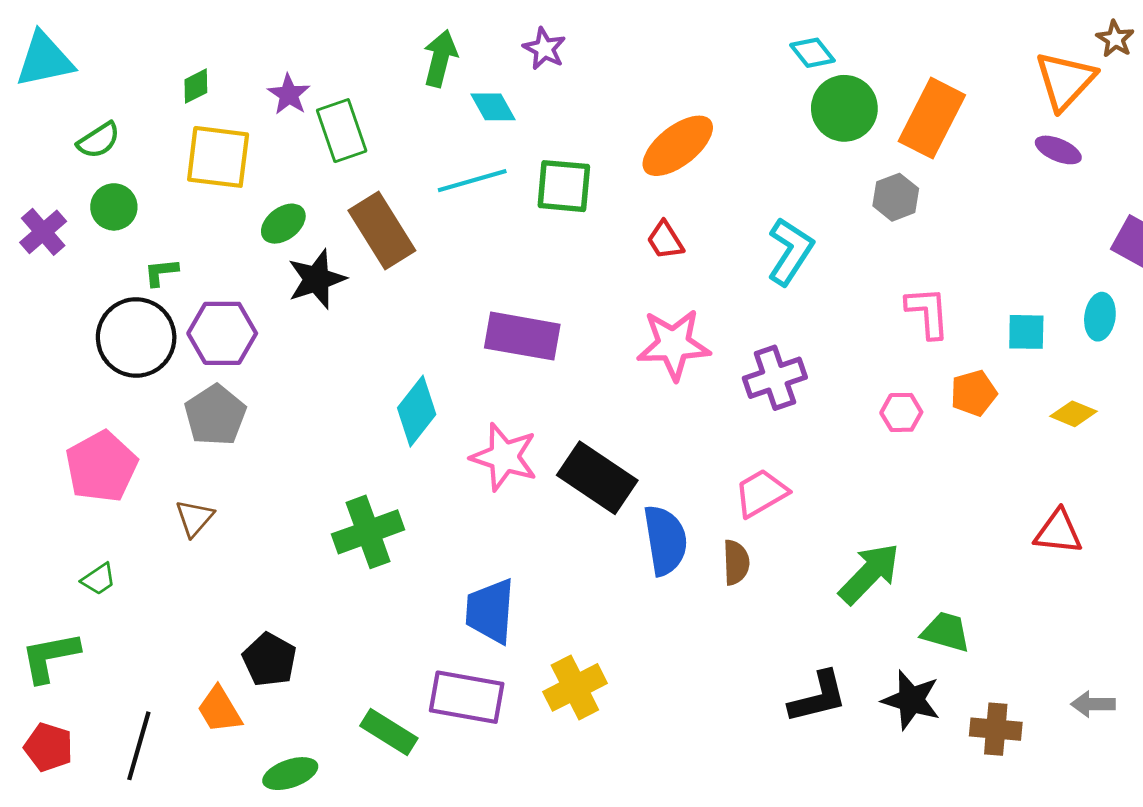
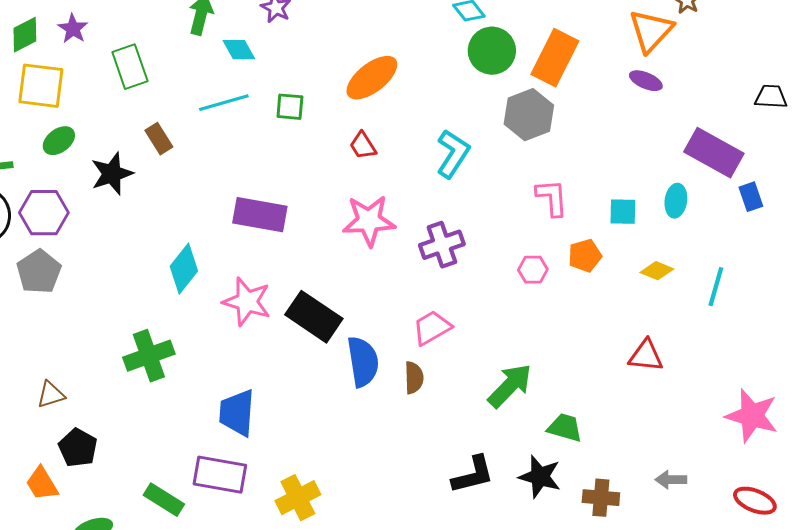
green diamond: (196, 86) -> (25, 35), size x1.4
purple star: (289, 94) -> (73, 29), moved
green square: (564, 186) -> (290, 107), size x0.7
gray hexagon: (896, 197) -> (529, 115), size x1.5
green ellipse: (283, 224) -> (59, 141), moved
brown rectangle: (382, 231) -> (159, 139), size x0.6
brown triangle: (194, 518) -> (51, 395), moved, turned 32
yellow cross: (575, 687) -> (298, 498), moved

